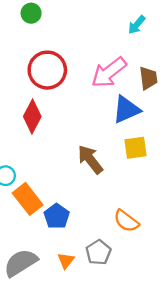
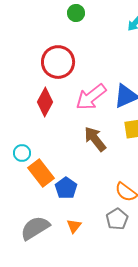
green circle: (31, 13) -> (76, 13), moved
pink arrow: (109, 72) -> (91, 97), moved
gray pentagon: (98, 252) -> (117, 219), moved

